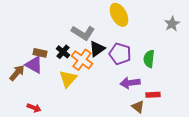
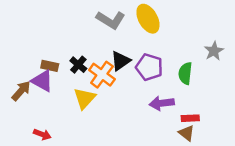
gray star: (172, 24) -> (214, 51), moved
gray L-shape: (83, 33) -> (111, 20), moved
brown triangle: (138, 107) -> (187, 133), moved

